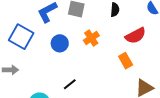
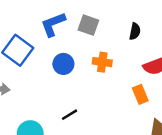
orange cross: (91, 38) -> (102, 62), turned 35

